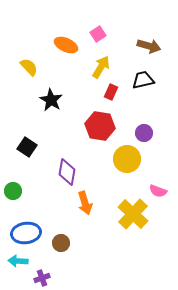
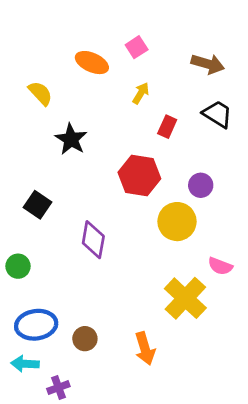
yellow arrow: (101, 67) -> (141, 93), size x0.7
black trapezoid: (143, 80) -> (217, 114), moved, turned 45
red rectangle: (111, 92) -> (167, 127), moved
orange arrow: (85, 203) -> (145, 348), moved

